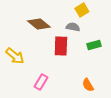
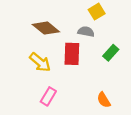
green rectangle: (94, 45) -> (111, 53), turned -32
yellow arrow: (15, 56) -> (40, 62), moved

